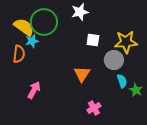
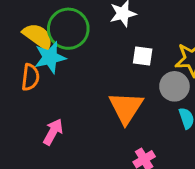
cyan star: (32, 41) -> (50, 58), size x1.5
orange triangle: (82, 74) -> (126, 108), size x1.4

